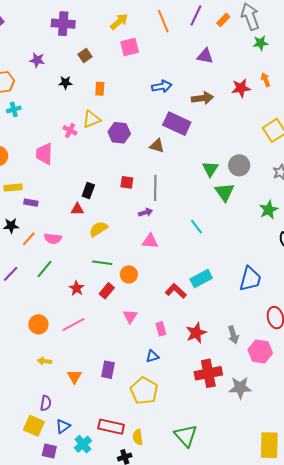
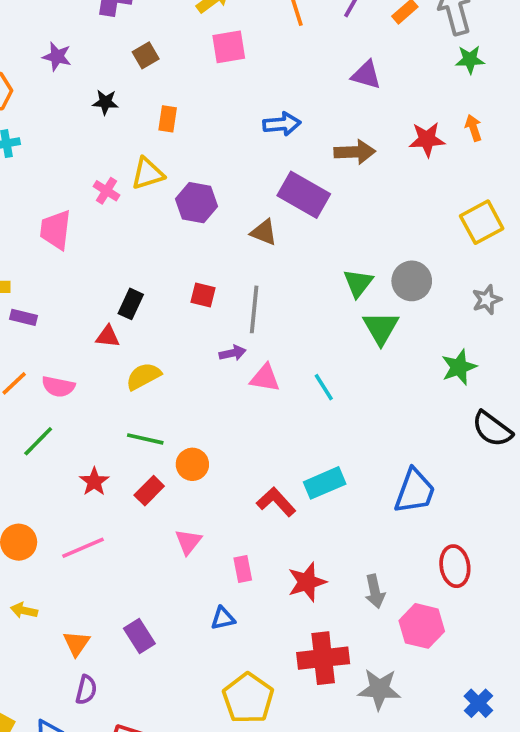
pink triangle: (150, 241) -> (265, 378), moved
purple rectangle: (108, 370) -> (139, 636), turned -48
yellow pentagon: (144, 391) -> (248, 698), moved
purple semicircle: (46, 403) -> (86, 690), moved

